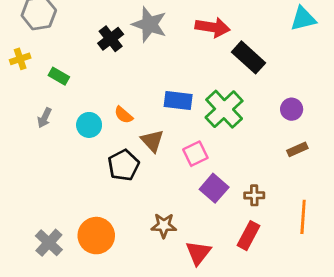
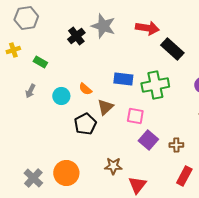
green cross: (224, 109) -> (155, 85), turned 32
brown triangle: (152, 141) -> (105, 107), turned 30
pink square: (195, 154) -> (135, 116), turned 36
red rectangle: (249, 236) -> (184, 176), moved

